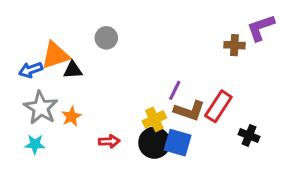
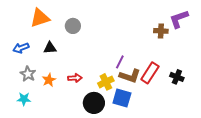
orange triangle: (55, 55) -> (40, 18), moved
gray star: (41, 108) -> (28, 74), size x0.7
black cross: (249, 135) -> (177, 77), moved
red arrow: (109, 141) -> (75, 78), moved
black circle: (154, 143) -> (94, 103), moved

